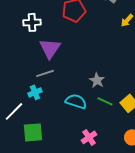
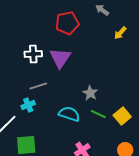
white cross: (32, 22) -> (33, 54), moved
purple triangle: (50, 48) -> (60, 58), moved

